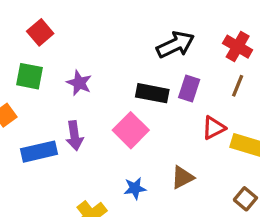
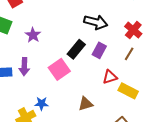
black arrow: (175, 45) -> (96, 22), turned 30
black rectangle: (152, 93) -> (76, 49), turned -72
blue star: (135, 188) -> (41, 104), moved

